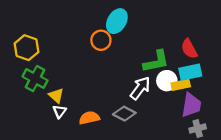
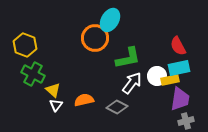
orange circle: (101, 40) -> (95, 38), size x1.4
green L-shape: (156, 61) -> (128, 58), moved
orange semicircle: (89, 118) -> (84, 100), moved

